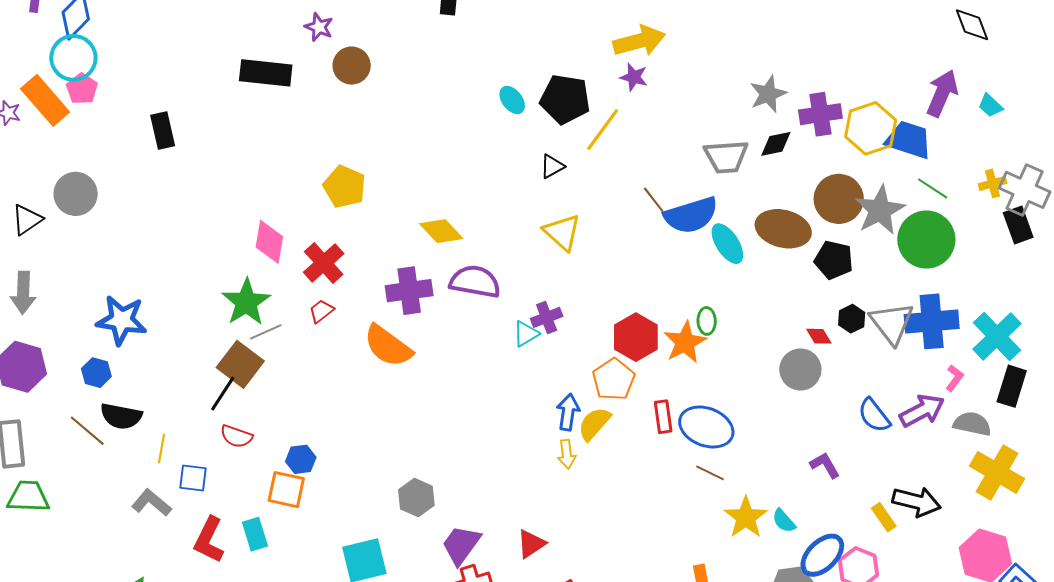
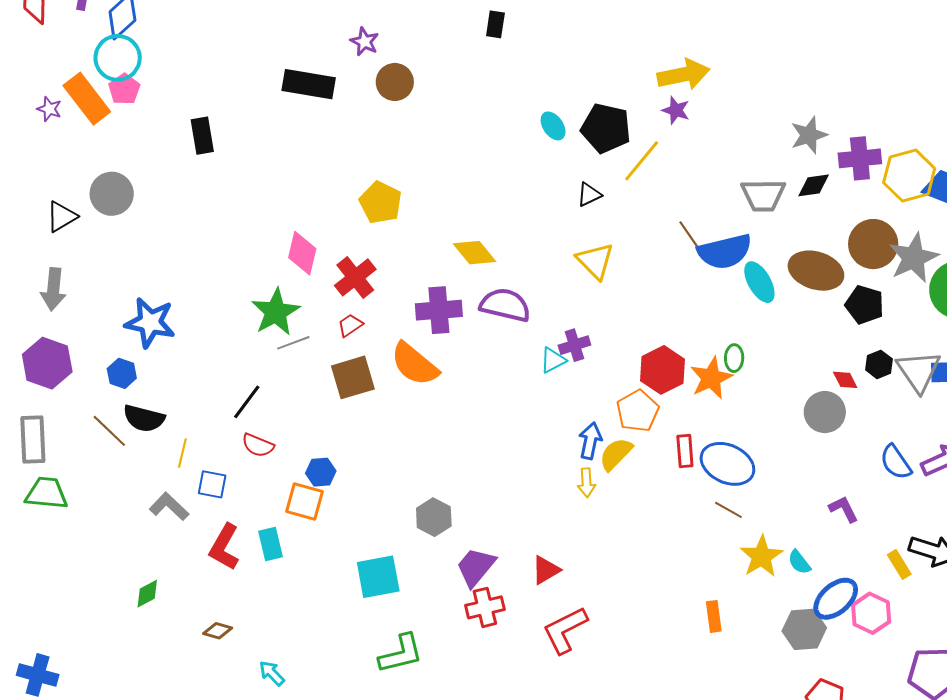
brown square: (240, 364) -> (353, 377), moved, turned 33

